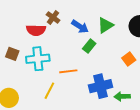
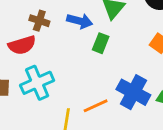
orange line: (68, 71) -> (96, 106), moved
blue cross: (100, 86) -> (133, 92), turned -30

